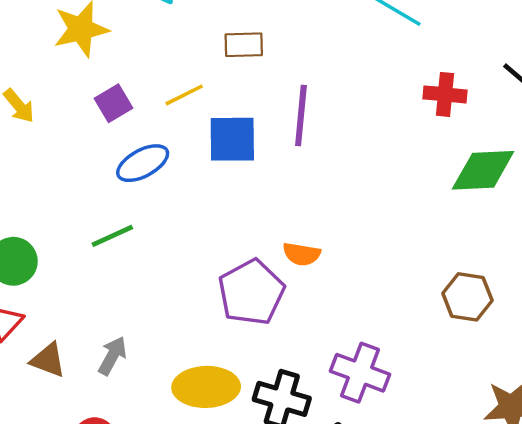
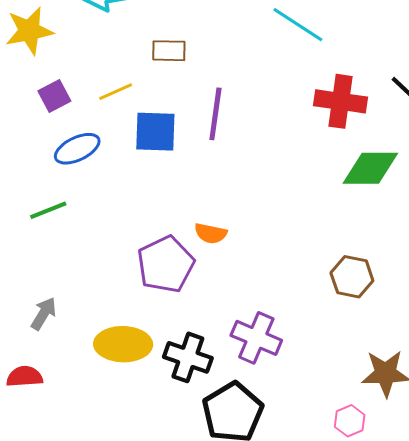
red cross: (445, 94) -> (340, 101), size x1.4

